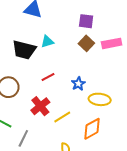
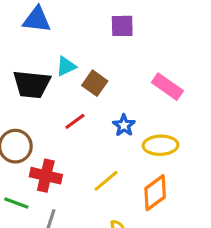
brown square: (86, 43) -> (95, 83), moved
pink rectangle: (112, 43) -> (167, 87), moved, turned 54
red cross: (40, 106) -> (46, 176), moved, turned -30

